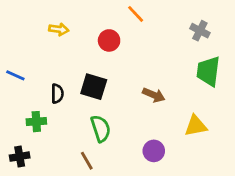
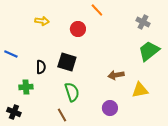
green trapezoid: (208, 71) -> (149, 51), turned 45
brown arrow: (154, 95) -> (116, 75), moved, turned 147
black cross: (20, 157) -> (14, 112), turned 32

